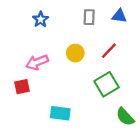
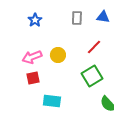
yellow circle: (75, 53) -> (58, 55), moved
red square: (22, 87) -> (33, 78), moved

